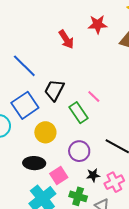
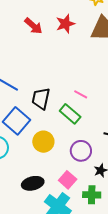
red arrow: (66, 39) -> (33, 26), moved
black ellipse: (34, 163) -> (33, 183), moved

